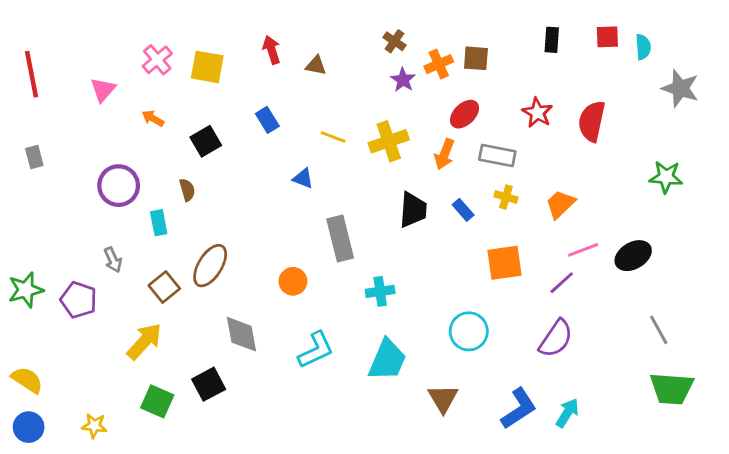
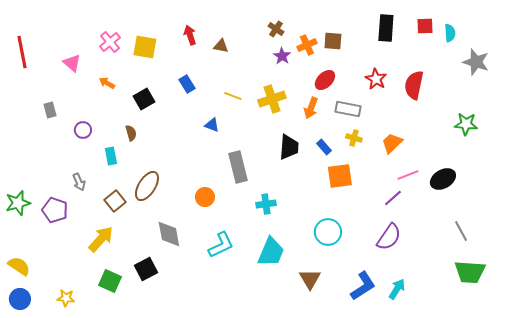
black rectangle: (552, 40) -> (386, 28), size x1.5
pink triangle: (103, 90) -> (72, 63), turned -30
gray rectangle: (34, 157) -> (50, 110), moved
purple circle: (119, 186) -> (83, 130), size x0.6
orange square: (505, 263) -> (340, 176), moved

